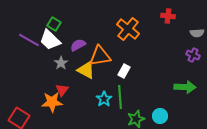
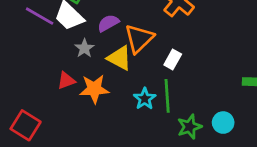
orange triangle: (100, 56) -> (139, 38), turned -35
red triangle: (62, 90) -> (66, 81), moved, turned 32
orange star: (52, 102) -> (94, 89), moved

